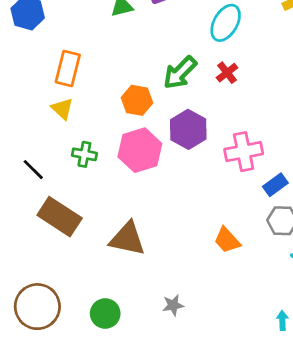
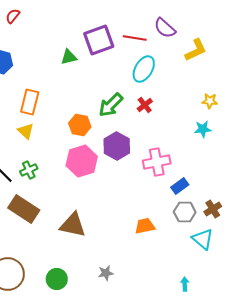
green cross: (84, 154) -> (29, 170), moved, turned -36
orange trapezoid: (227, 240) -> (145, 226), turned 120

